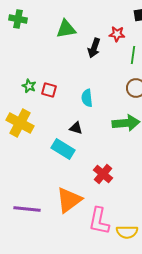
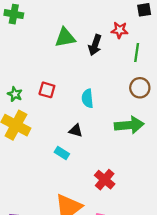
green triangle: (66, 29) -> (65, 38), moved
green star: (29, 86) -> (15, 94), moved
cyan rectangle: (63, 149) -> (62, 153), size x0.6

